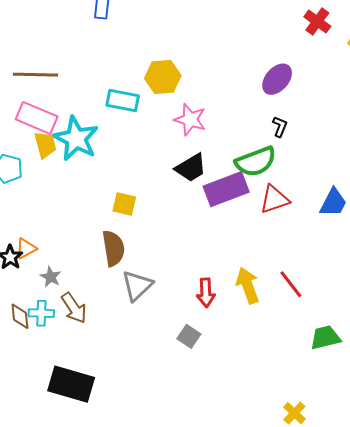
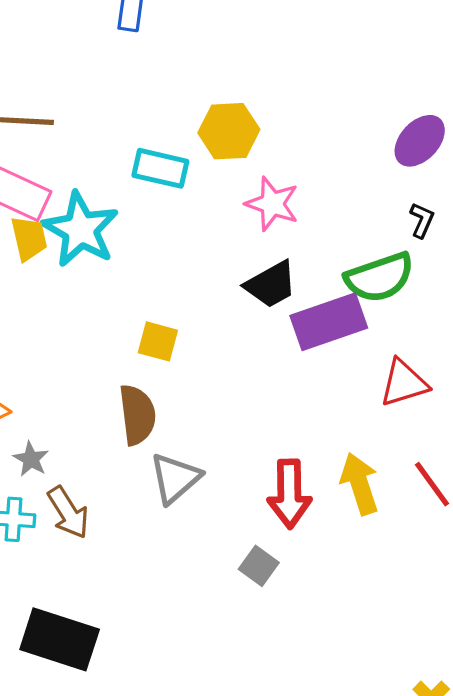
red triangle: (274, 199) -> (404, 383), moved
red arrow: (206, 293) -> (289, 494), size x1.4

